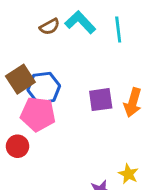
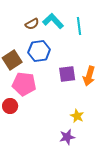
blue hexagon: (44, 88) -> (39, 51), moved
yellow star: (128, 174) -> (77, 116), moved

